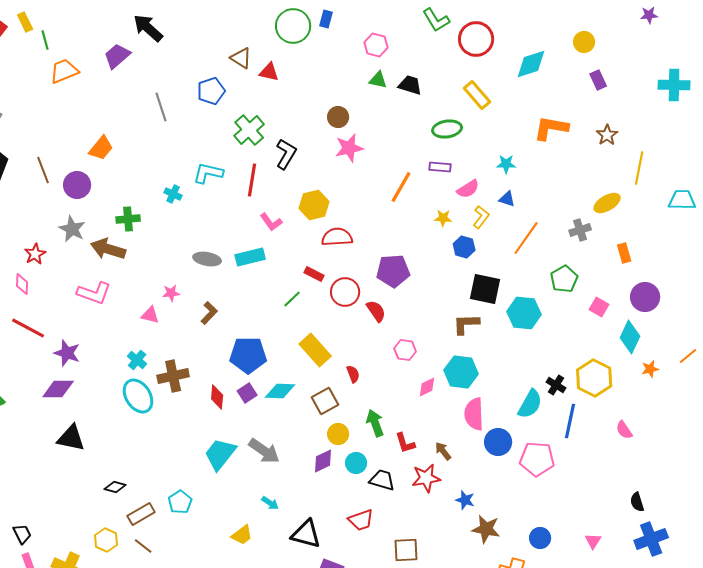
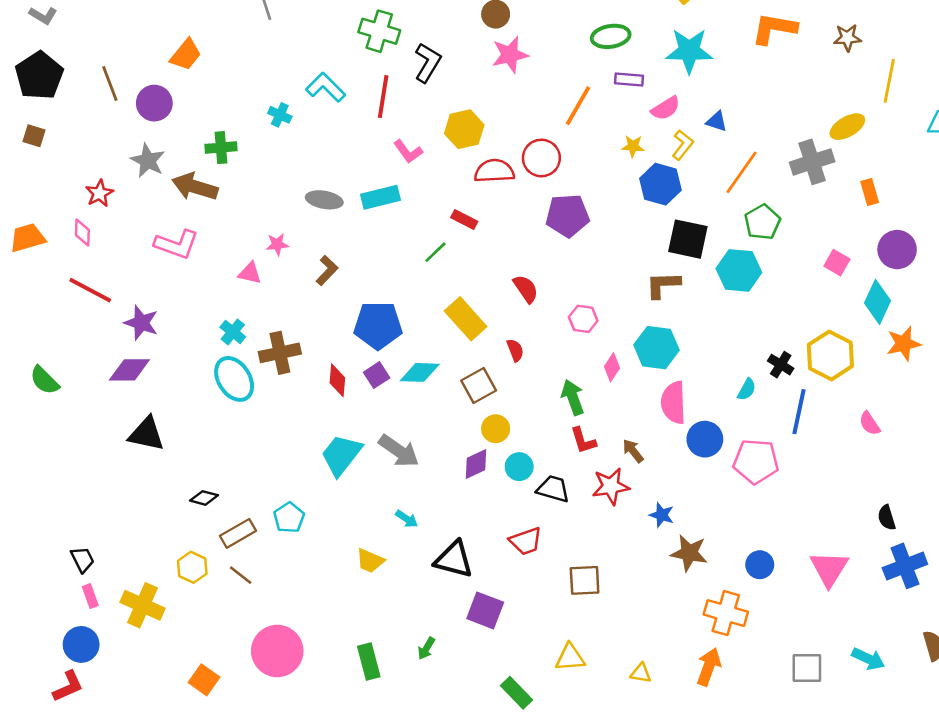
green ellipse: (447, 129) -> (611, 36), moved
green cross: (249, 130) -> (379, 31), turned -32
brown star: (607, 135) -> (847, 38), turned 30
cyan star: (506, 164) -> (689, 51), moved, size x1.8
cyan L-shape: (208, 173) -> (326, 87), turned 32
gray cross: (580, 230) -> (812, 162), size x1.5
blue hexagon: (464, 247) -> (660, 184), size x1.4
green pentagon: (564, 279) -> (762, 222), moved
red circle: (345, 292) -> (541, 158), moved
red semicircle: (376, 311) -> (526, 289), moved
orange star: (650, 369) -> (904, 344), size x1.5
pink diamond: (427, 387) -> (612, 367), turned -30
cyan semicircle: (530, 404) -> (747, 389), size x0.6
green arrow: (375, 423) -> (573, 397), moved
yellow trapezoid: (242, 535) -> (370, 561), turned 60
pink triangle: (593, 541) -> (829, 569), size x1.8

